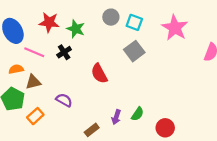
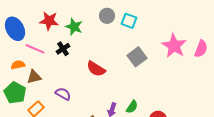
pink star: (175, 28) -> (174, 46), moved
gray square: (134, 51) -> (137, 57), moved
red semicircle: (99, 73) -> (96, 69), turned -30

